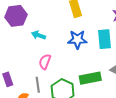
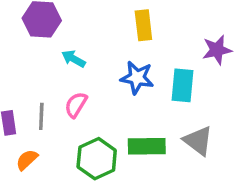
gray line: (38, 85) -> (41, 116), moved

